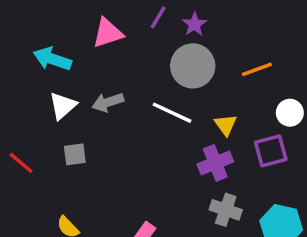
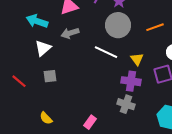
gray arrow: (108, 102) -> (70, 33), moved
purple cross: (215, 163) -> (131, 81), turned 30
gray cross: (226, 210) -> (126, 104), moved

